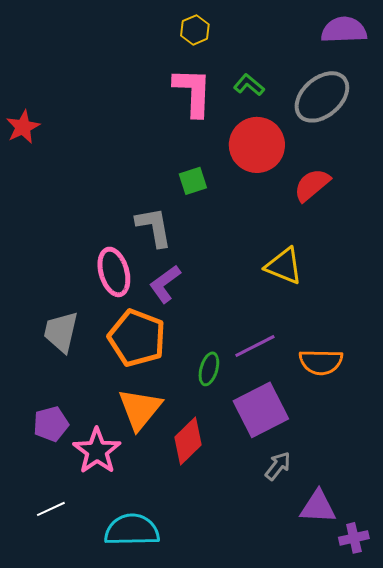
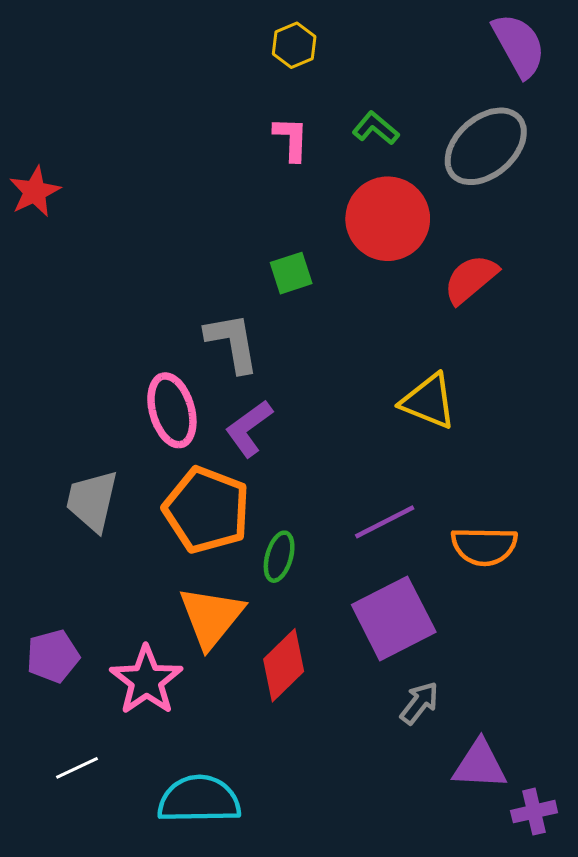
purple semicircle: (344, 30) -> (519, 45), turned 63
pink L-shape: (193, 92) -> (291, 139), size x0.6
green ellipse: (209, 369) -> (279, 557), moved
purple pentagon: (51, 424) -> (53, 656), moved

